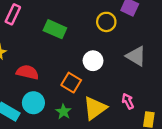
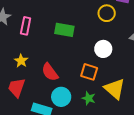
red semicircle: (27, 72) -> (50, 72), turned -126
yellow triangle: (95, 108) -> (115, 89), turned -30

